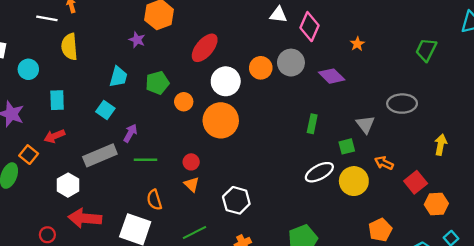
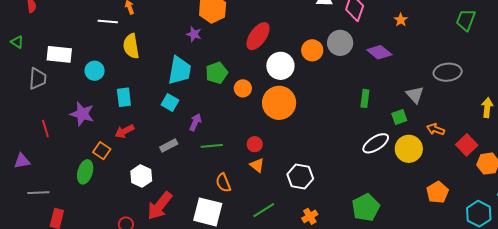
cyan trapezoid: (118, 77) -> (180, 70), size x1.4
gray rectangle: (100, 155) -> (169, 146), size x0.6
red arrow: (85, 218) -> (160, 206), turned -52

